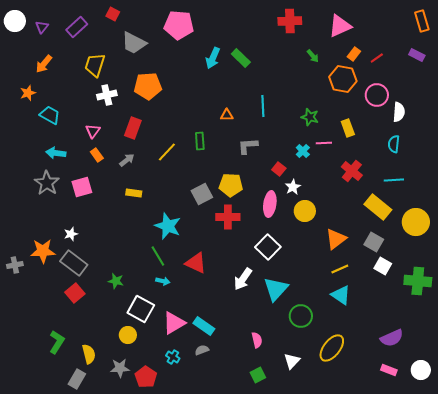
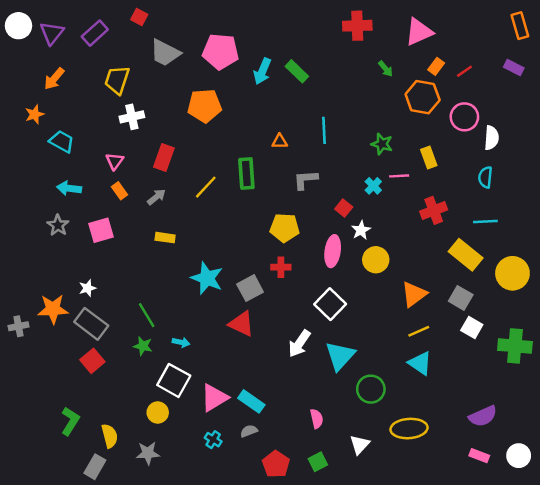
pink pentagon: (179, 25) -> (221, 52), moved
purple triangle: (42, 27) -> (52, 33), size x1.5
orange pentagon: (148, 86) -> (204, 106), moved
green rectangle: (200, 141) -> (246, 174), size x1.4
red cross: (352, 171) -> (434, 210), turned 30
gray star: (47, 183) -> (58, 225), size x0.7
gray square: (202, 194) -> (250, 288), moved
red cross: (228, 217) -> (281, 267), size x0.7
green line: (158, 256) -> (147, 315), moved
cyan arrow: (163, 281) -> (181, 342), moved
yellow ellipse: (332, 348) -> (409, 429), turned 48
red pentagon: (146, 377) -> (276, 464), moved

